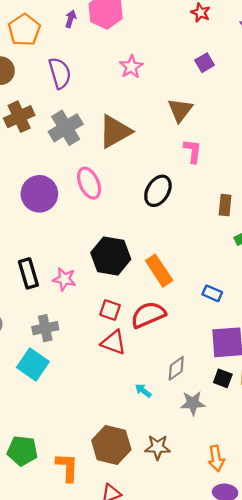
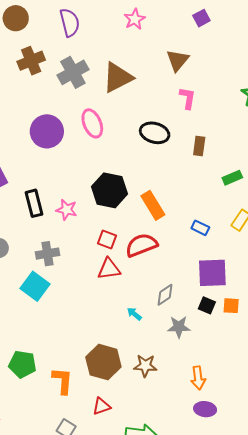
black ellipse: (158, 191) -> (155, 133), turned 72
brown rectangle: (225, 205) -> (199, 146), moved
red triangle: (113, 342) -> (109, 269), turned -30

